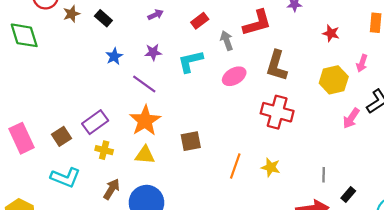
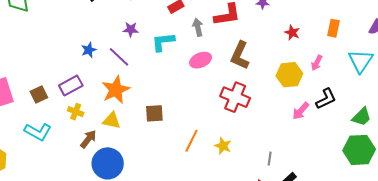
blue star: (114, 56) -> (89, 50), moved
brown arrow: (112, 189) -> (88, 139), moved

